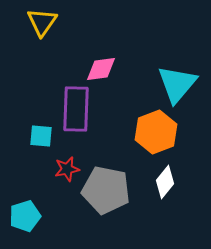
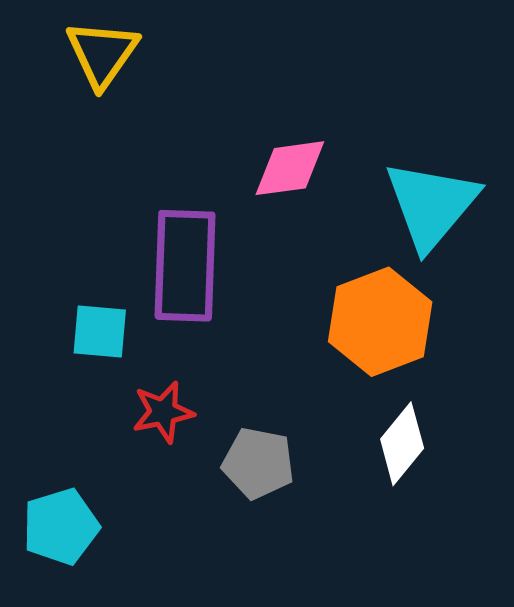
pink diamond: (101, 69) -> (290, 168), moved
gray pentagon: (106, 190) -> (258, 463), size x0.6

